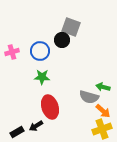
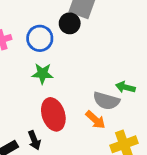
orange arrow: (103, 111) -> (95, 120), moved
black arrow: (36, 126) -> (34, 140), turned -80

